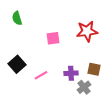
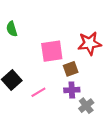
pink square: (53, 38) -> (52, 51), size x1.5
brown square: (94, 69) -> (71, 69), moved, turned -32

